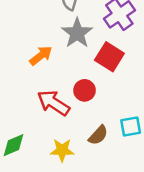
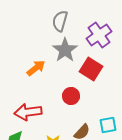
red arrow: (53, 103) -> (28, 112), moved, turned -40

